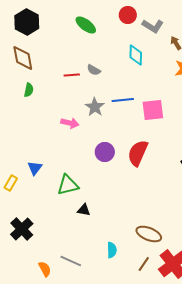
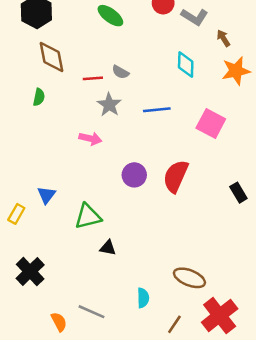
cyan diamond: (136, 55) -> (186, 65), moved
brown diamond: (23, 58) -> (51, 57), moved
gray star: (95, 107) -> (109, 105), moved
pink square: (153, 110) -> (211, 124), moved, turned 35
brown line: (144, 264) -> (174, 324), moved

